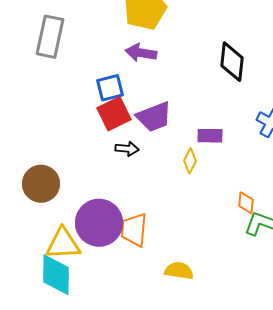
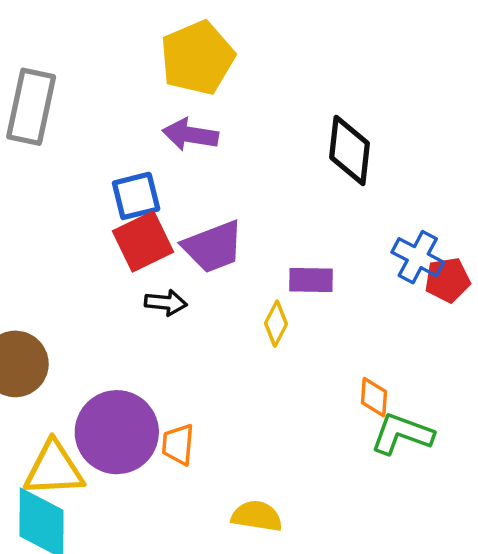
orange trapezoid: (134, 230) -> (178, 444), size x0.7

